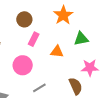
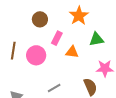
pink rectangle: (34, 39) -> (57, 38), moved
pink circle: (23, 65) -> (36, 55), moved

